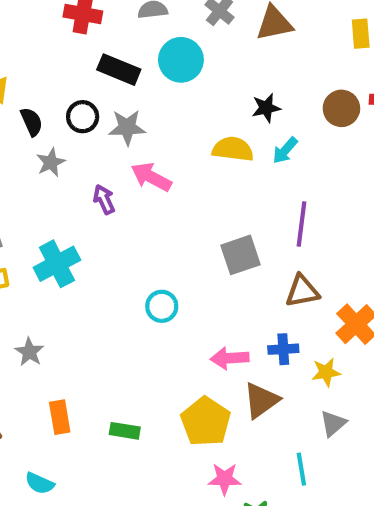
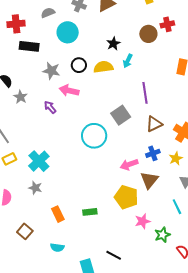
black rectangle: (119, 70) -> (29, 46), moved
black circle: (83, 117) -> (79, 65), moved
gray star: (127, 127) -> (51, 71), turned 30
cyan cross: (57, 264) -> (39, 161), moved
cyan circle: (162, 306) -> (94, 136), moved, size x1.6

